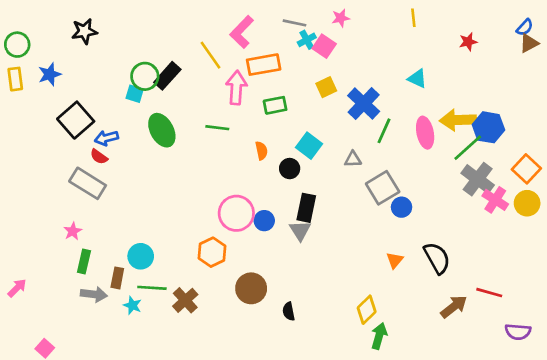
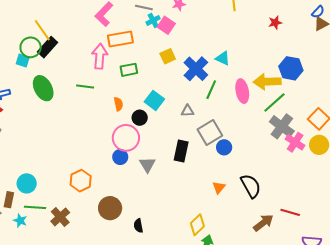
yellow line: (211, 55) -> (42, 30), moved
cyan triangle: (417, 79) -> (223, 58), moved
blue hexagon: (488, 127) -> (291, 68), moved
black rectangle: (306, 208) -> (181, 151), moved
pink circle: (236, 213) -> (126, 138), moved

